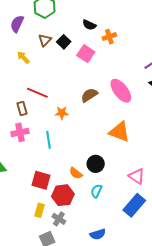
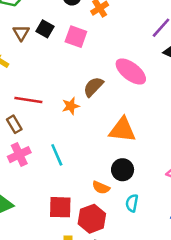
orange star: (62, 113) -> (71, 106), moved
orange triangle: (119, 132) -> (122, 130), moved

